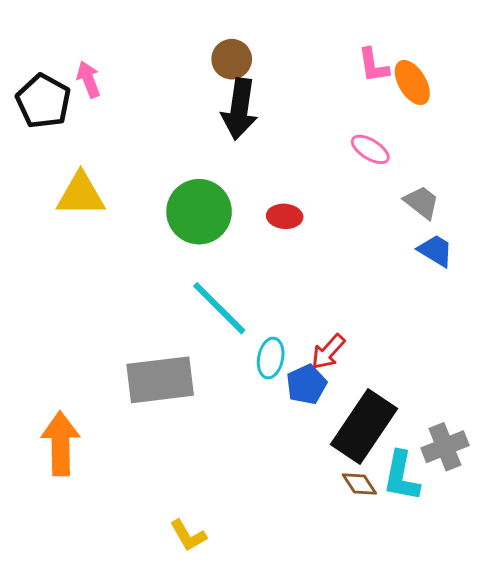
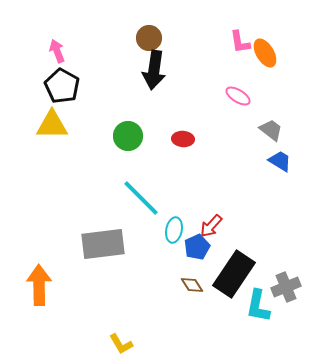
black pentagon: (43, 101) -> (62, 86), moved
green circle: (199, 212) -> (128, 136), size x0.7
brown diamond: (359, 484) -> (192, 285), moved

